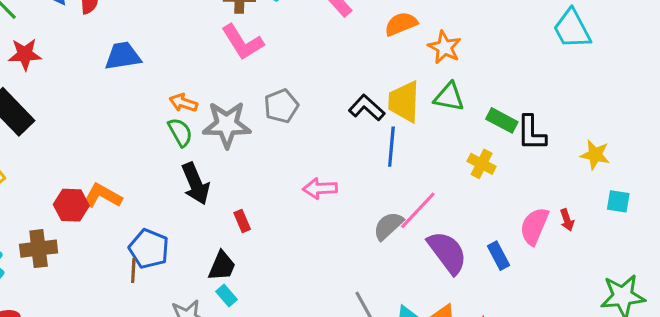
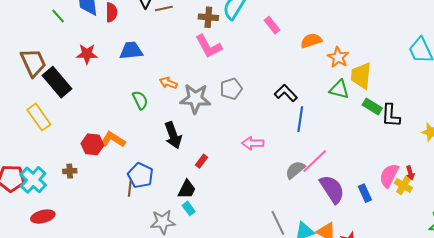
red star: (25, 54) -> (87, 54), moved
yellow trapezoid: (404, 102) -> (361, 76), moved
green semicircle: (180, 132) -> (140, 100), moved
yellow cross: (482, 164) -> (403, 185), moved
red rectangle: (242, 221) -> (202, 161), turned 56
brown cross: (39, 249) -> (70, 171), size x0.6

